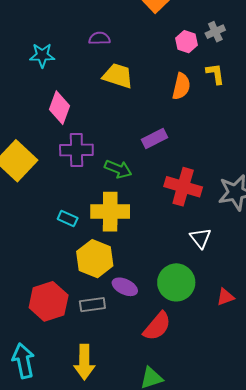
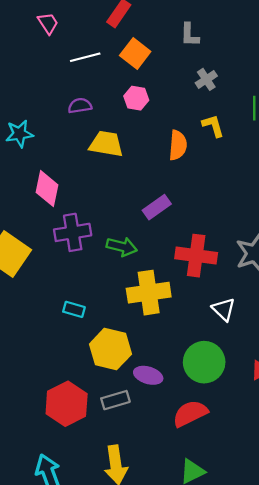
pink hexagon: (187, 42) -> (136, 98), moved
yellow cross: (110, 212) -> (149, 293), moved
red semicircle: (157, 326) -> (190, 413), turned -148

